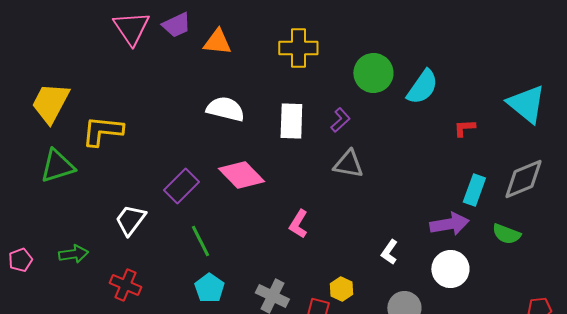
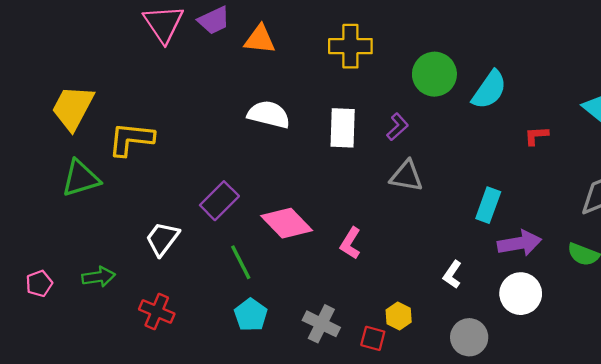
pink diamond: (241, 175) -> (287, 223), moved
cyan rectangle: (474, 190) -> (488, 205), moved

